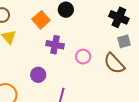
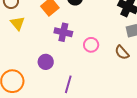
brown semicircle: (114, 63) -> (122, 52), size x0.7

